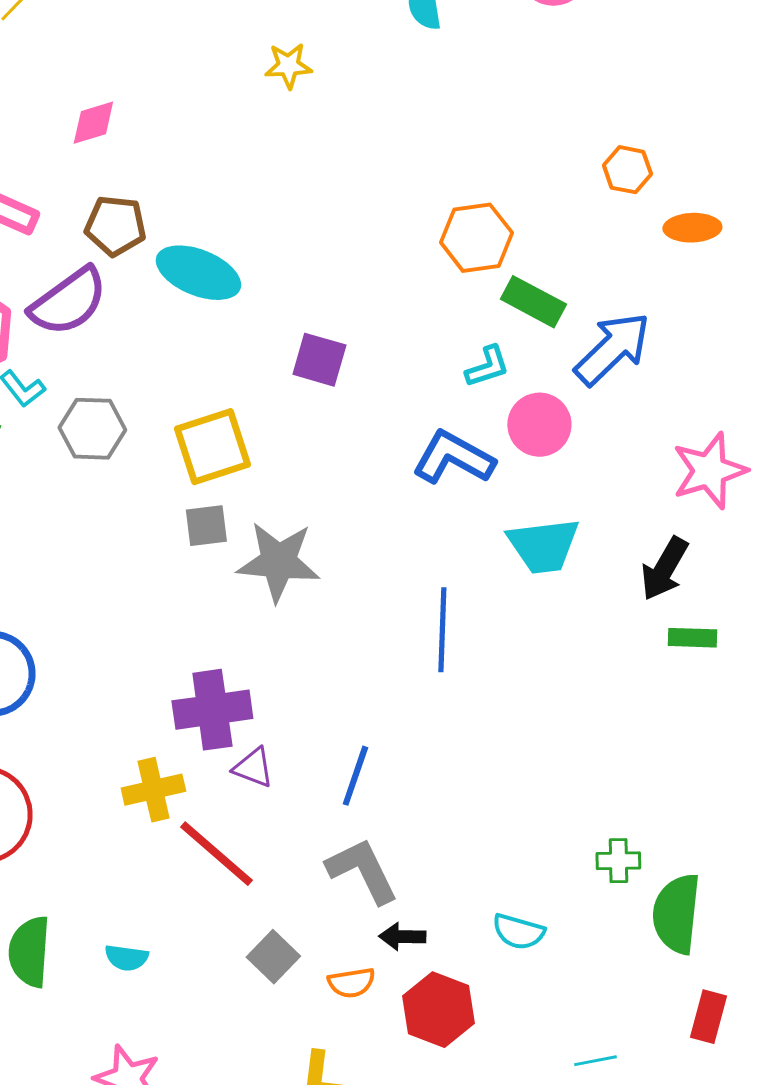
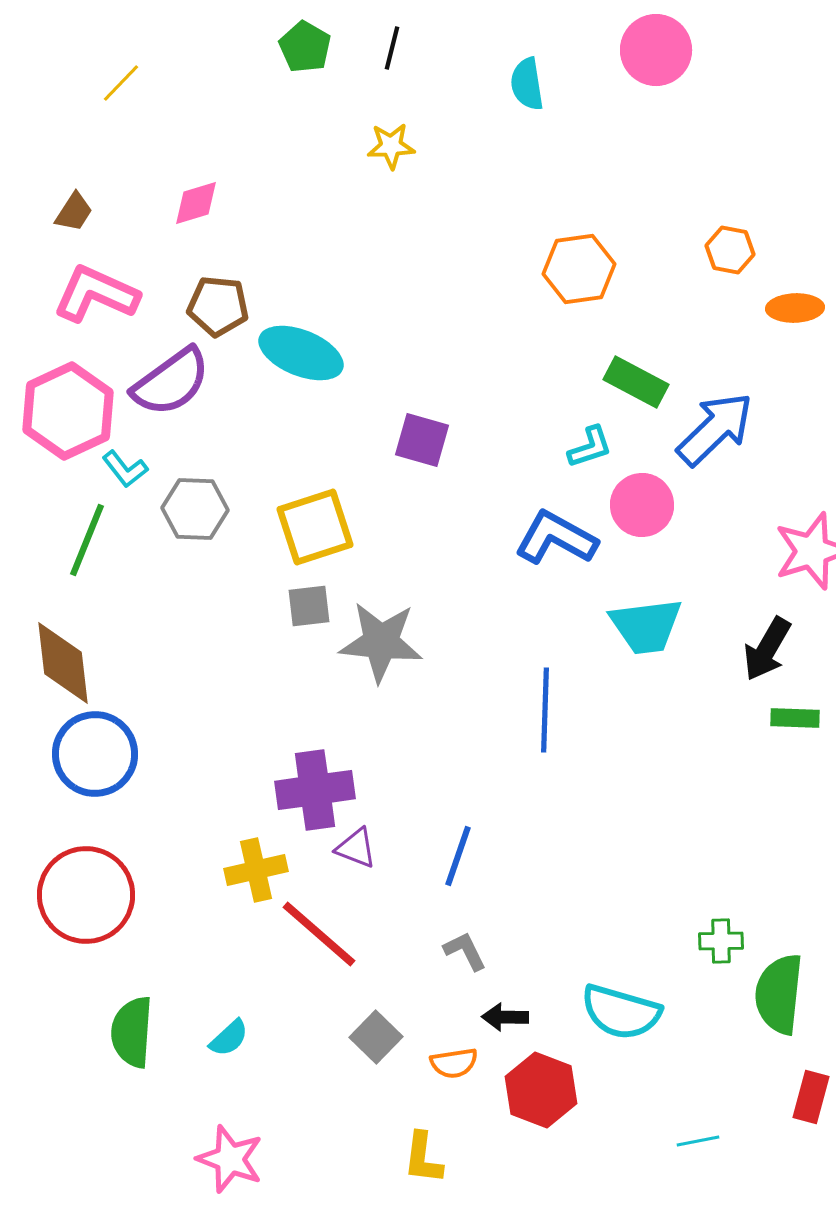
orange hexagon: (476, 238) -> (579, 269), moved
gray L-shape: (362, 871) -> (465, 951), size x0.6
cyan semicircle: (518, 932) -> (621, 1012), size x1.5
cyan semicircle: (126, 958) -> (229, 1038), turned -51

